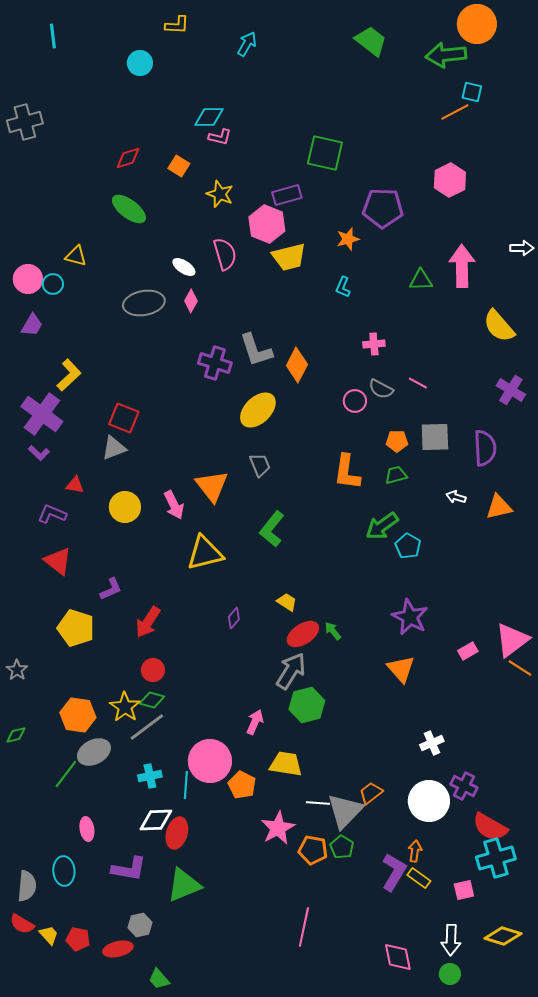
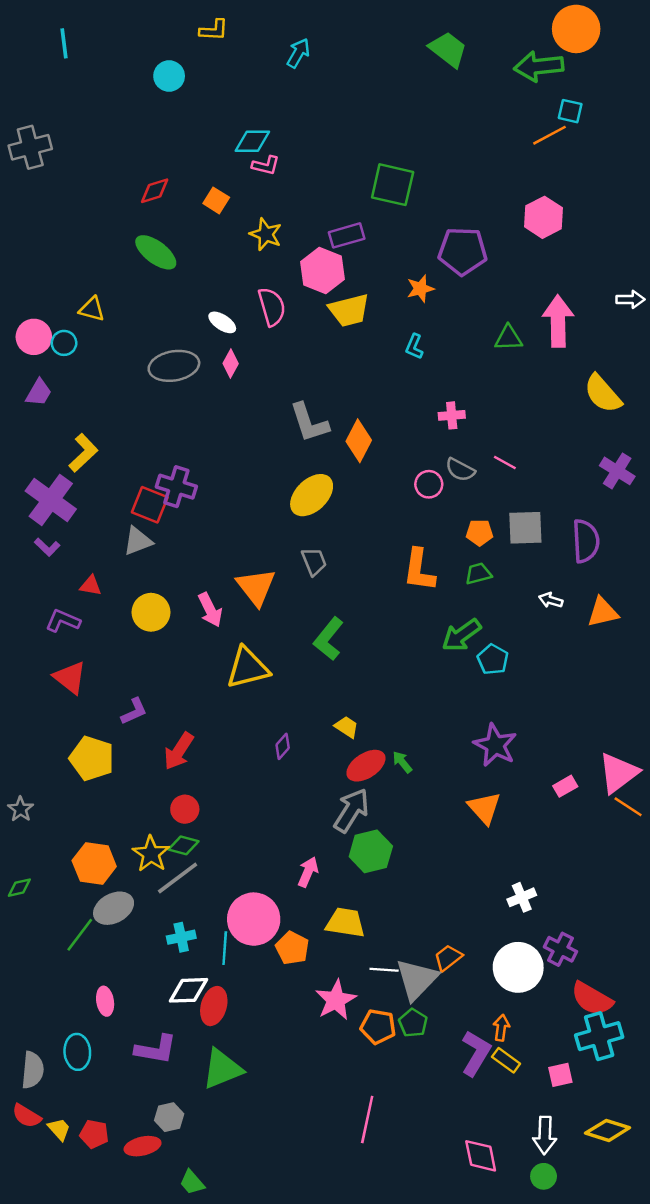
purple cross: (215, 363) -> (176, 487), moved

